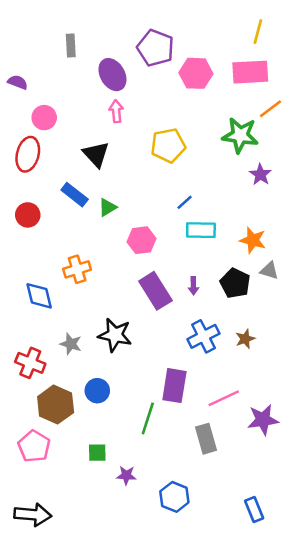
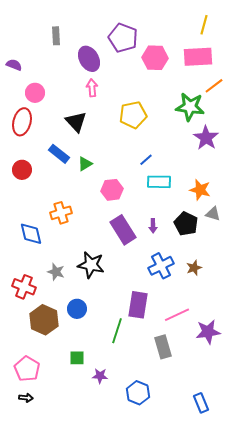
purple star: (260, 174) -> (206, 138), size x1.4
pink pentagon: (34, 446) -> (27, 369), moved
black arrow: (33, 515) -> (26, 398), moved, size x0.5

